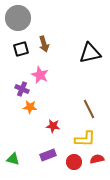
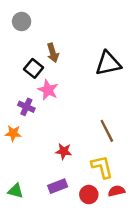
gray circle: (18, 18) -> (22, 21), size x0.6
black square: (21, 49) -> (34, 68), moved, turned -35
orange star: (30, 107) -> (13, 133), moved
yellow L-shape: (85, 139) -> (102, 167), turned -105

